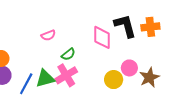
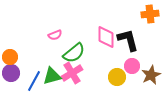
black L-shape: (125, 26) -> (128, 40), moved
orange cross: (150, 27) -> (150, 14), moved
green semicircle: (68, 54) -> (74, 53), size x1.6

